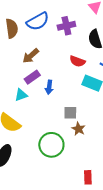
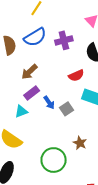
red semicircle: (77, 61) -> (76, 76), turned -42
blue arrow: (49, 87) -> (49, 102), turned -40
gray square: (70, 113) -> (67, 109), moved, turned -32

